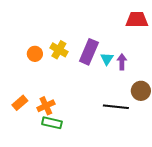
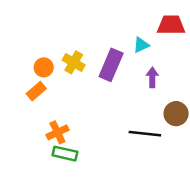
cyan triangle: (107, 59) -> (141, 45), moved, turned 32
orange rectangle: (20, 103) -> (36, 91), moved

